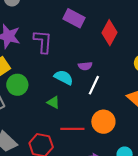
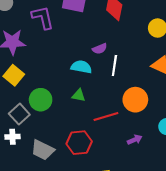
purple L-shape: (43, 42) -> (43, 18), moved
green circle: (17, 85) -> (41, 100), moved

